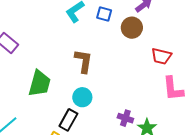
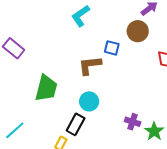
blue square: (104, 14) -> (112, 48), moved
brown L-shape: (83, 61) -> (90, 65), turned -105

